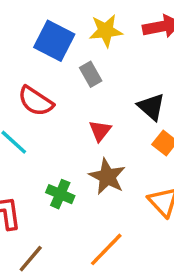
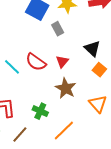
red semicircle: (36, 101) -> (36, 62), moved
green cross: (60, 194) -> (40, 111), moved

